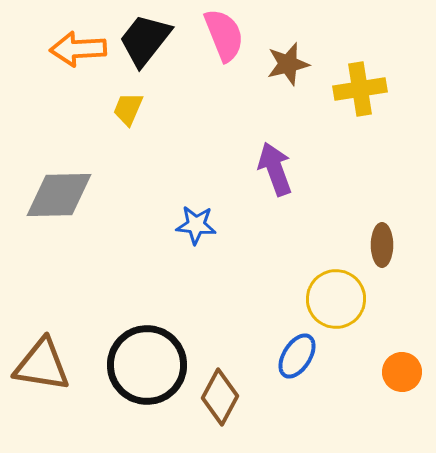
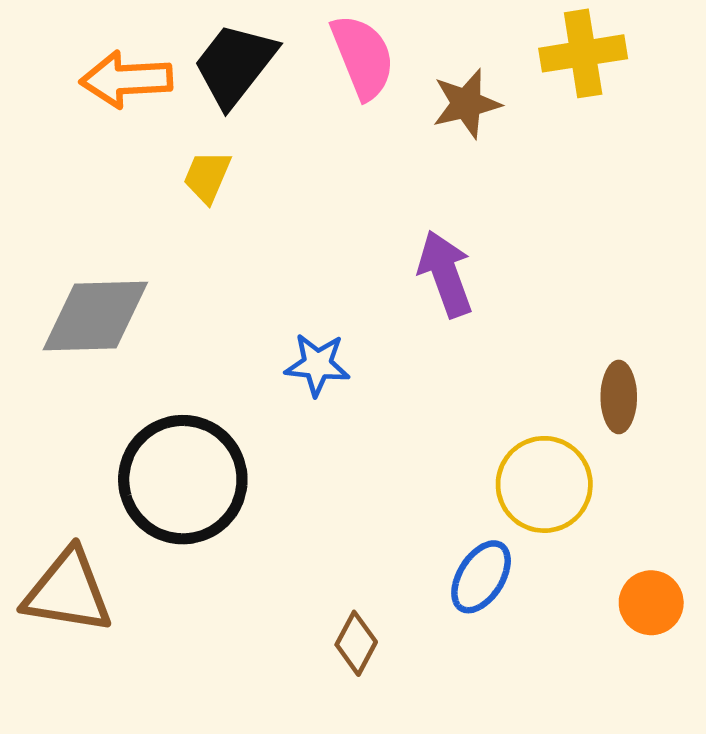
yellow cross: (360, 89) -> (583, 53), moved
black circle: (147, 365) -> (183, 480), moved
brown diamond: (220, 397) -> (356, 643), size x0.7

